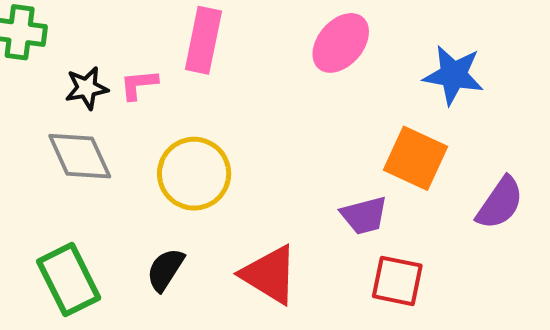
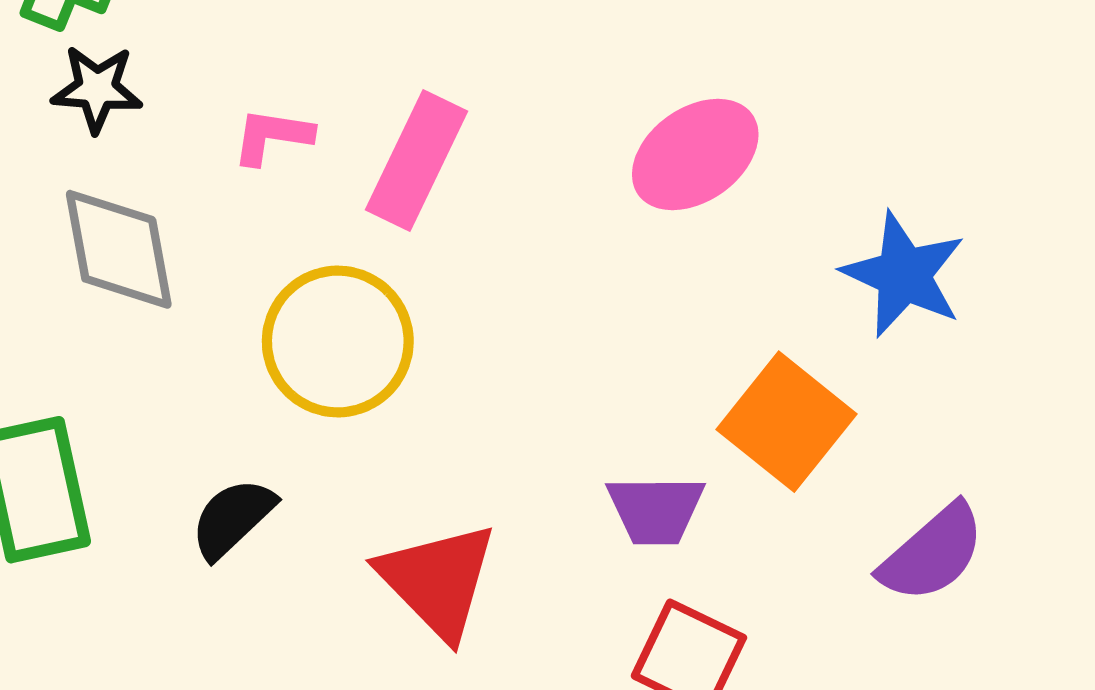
pink rectangle: (203, 40) -> (417, 160), moved
black star: (87, 88) -> (97, 89), moved

